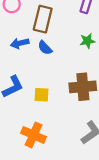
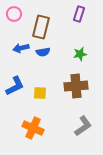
green star: (87, 41) -> (80, 54), moved
blue semicircle: (45, 48) -> (43, 52), turned -56

